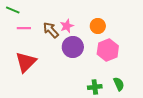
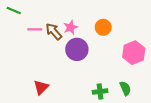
pink line: (24, 28) -> (35, 29), moved
pink hexagon: (108, 50) -> (134, 53), moved
red triangle: (26, 62) -> (41, 87), moved, size x0.7

